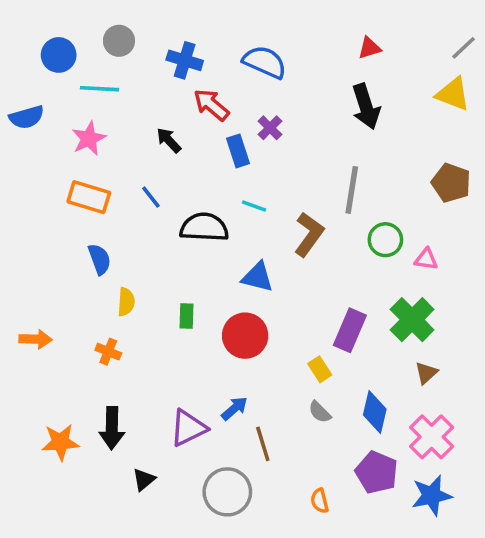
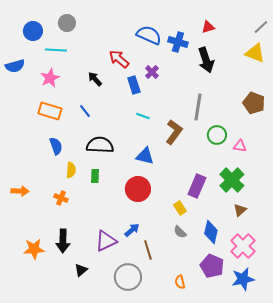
blue cross: (185, 60) -> (178, 42), moved
black semicircle: (204, 227) -> (100, 145), moved
green rectangle: (186, 316) -> (95, 176), moved

